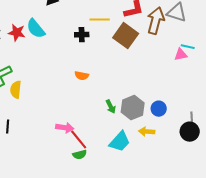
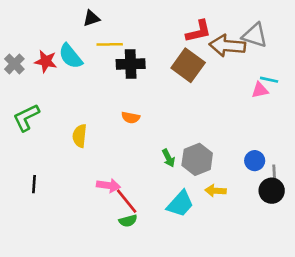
yellow line: (100, 20) -> (110, 44), moved
brown arrow: (156, 21) -> (227, 46), turned -100
black cross: (82, 35) -> (131, 64), size x1.5
yellow semicircle: (16, 90) -> (80, 136), moved
blue circle: (159, 109) -> (255, 161), moved

